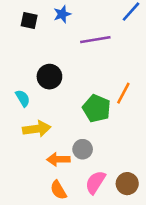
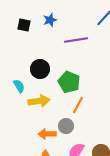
orange line: (123, 93) -> (78, 105), moved
green pentagon: (97, 108) -> (69, 82), moved
yellow arrow: (37, 129) -> (39, 101), moved

